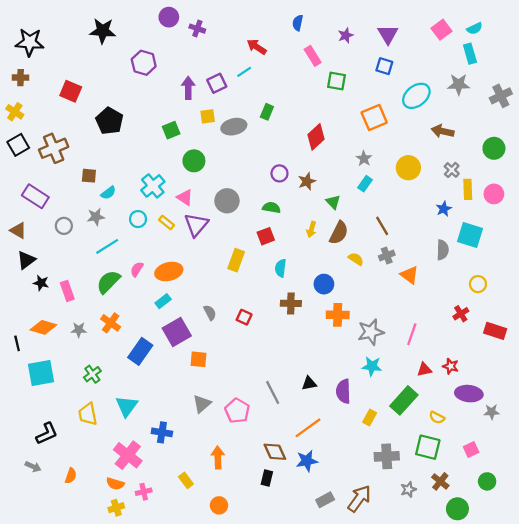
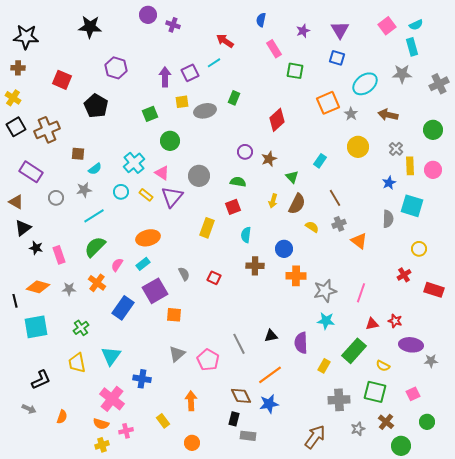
purple hexagon: (144, 63) -> (116, 68), moved
gray star: (364, 159) -> (351, 114), moved
pink semicircle: (137, 269) -> (117, 265), moved
gray rectangle: (325, 500) -> (248, 436), moved, turned 35

